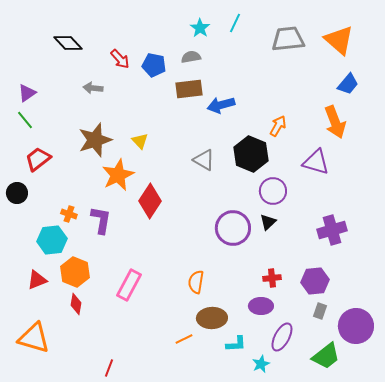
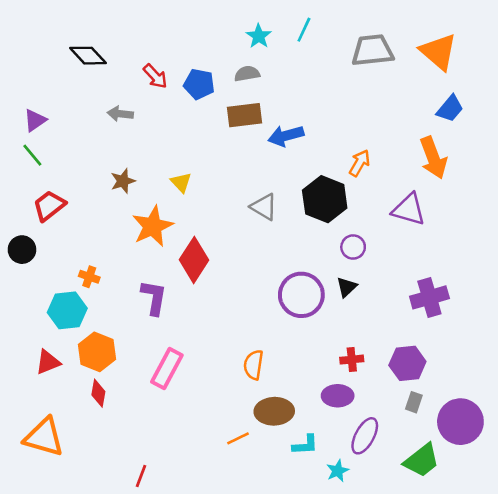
brown star: (95, 140) -> (123, 181), size x0.6
purple circle: (273, 191) -> (353, 247), size x0.7
purple L-shape: (101, 220) -> (154, 297), moved

